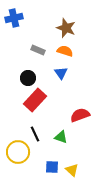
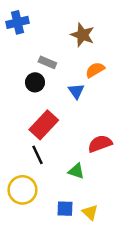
orange semicircle: (65, 51) -> (95, 70), moved, turned -49
black circle: (28, 78) -> (35, 82), moved
black line: (35, 134) -> (37, 155), moved

